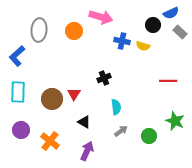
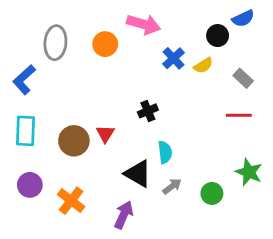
gray rectangle: (180, 32) -> (243, 78), moved
blue cross: (122, 41) -> (173, 58), turned 35
yellow semicircle: (143, 46) -> (203, 65), turned -48
black triangle: (84, 122) -> (138, 174), moved, size x1.5

